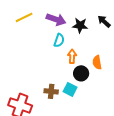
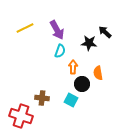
purple arrow: (56, 19) -> (57, 30), turned 42
black star: (80, 25) -> (89, 43), moved
brown cross: (51, 91) -> (42, 98), moved

